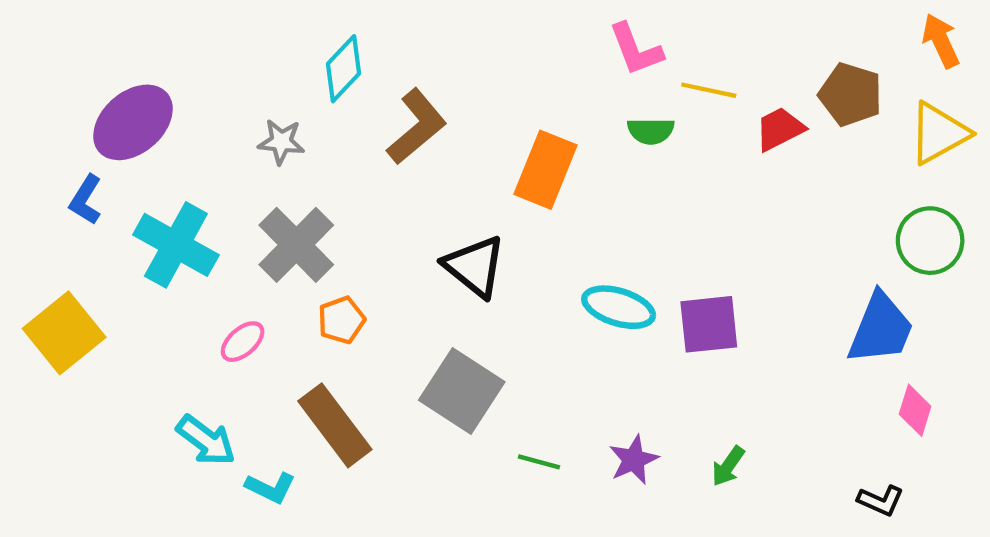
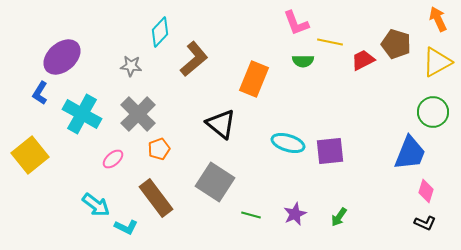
black L-shape: (881, 501) -> (425, 223), moved

